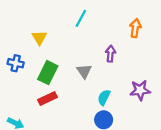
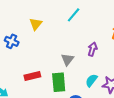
green rectangle: (48, 73) -> (59, 82), moved, turned -42
cyan semicircle: (104, 97) -> (91, 80), moved

